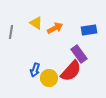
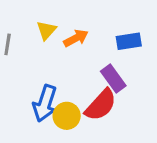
yellow triangle: (36, 23) -> (46, 30), turned 40
blue arrow: (35, 70) -> (45, 103), size x1.6

